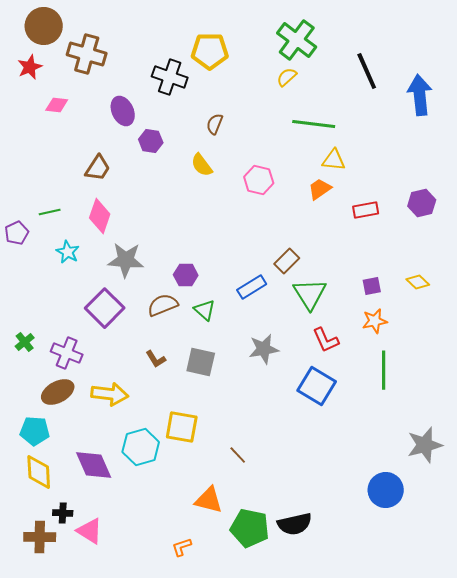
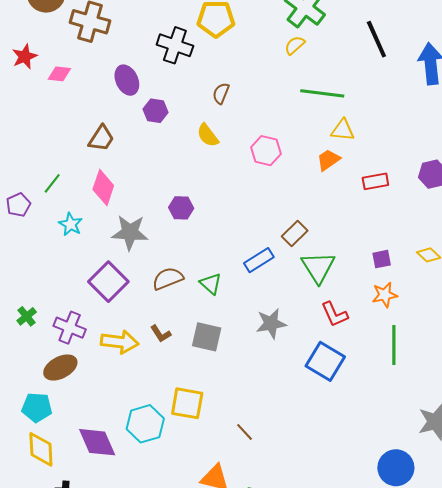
red star: (30, 67) -> (25, 57), moved
green line: (50, 212) -> (52, 183), turned -40
purple hexagon: (186, 275) -> (181, 208), moved
yellow arrow: (110, 394) -> (120, 342), moved

